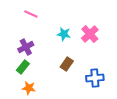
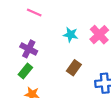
purple cross: (26, 47) -> (29, 49), turned -35

